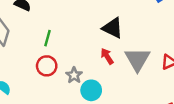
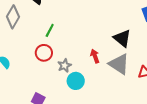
black triangle: (113, 28) -> (122, 38), moved
gray triangle: (137, 59) -> (119, 64), turned -40

